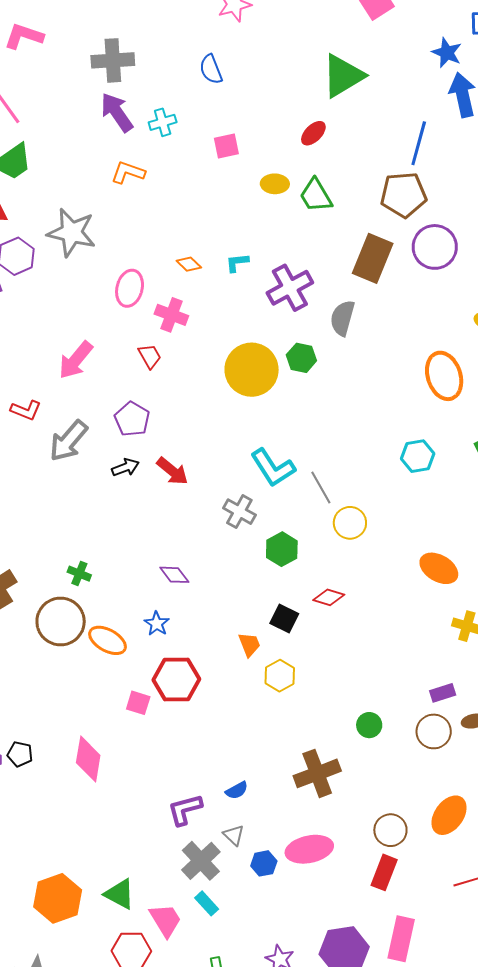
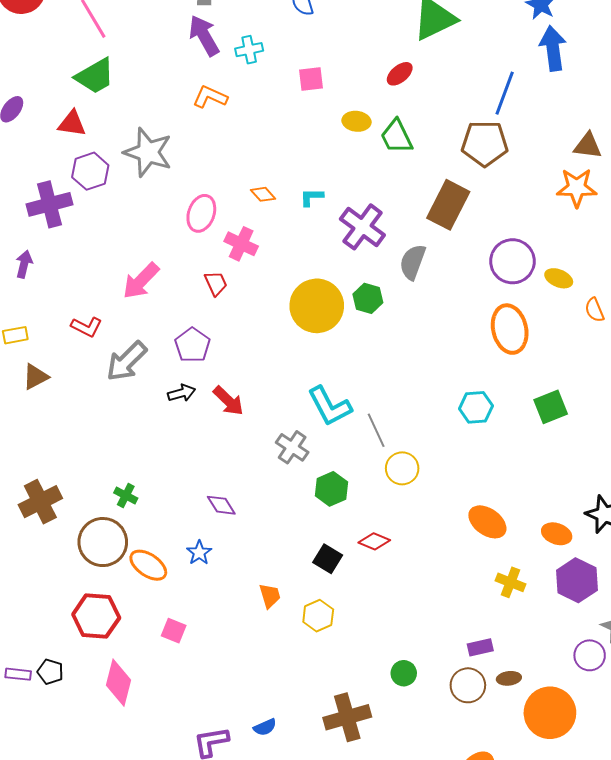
purple circle: (435, 247) -> (512, 261), moved
purple cross: (290, 288) -> (362, 227), turned -30
orange trapezoid: (249, 644) -> (270, 596), moved
red hexagon: (176, 679) -> (96, 616), moved

